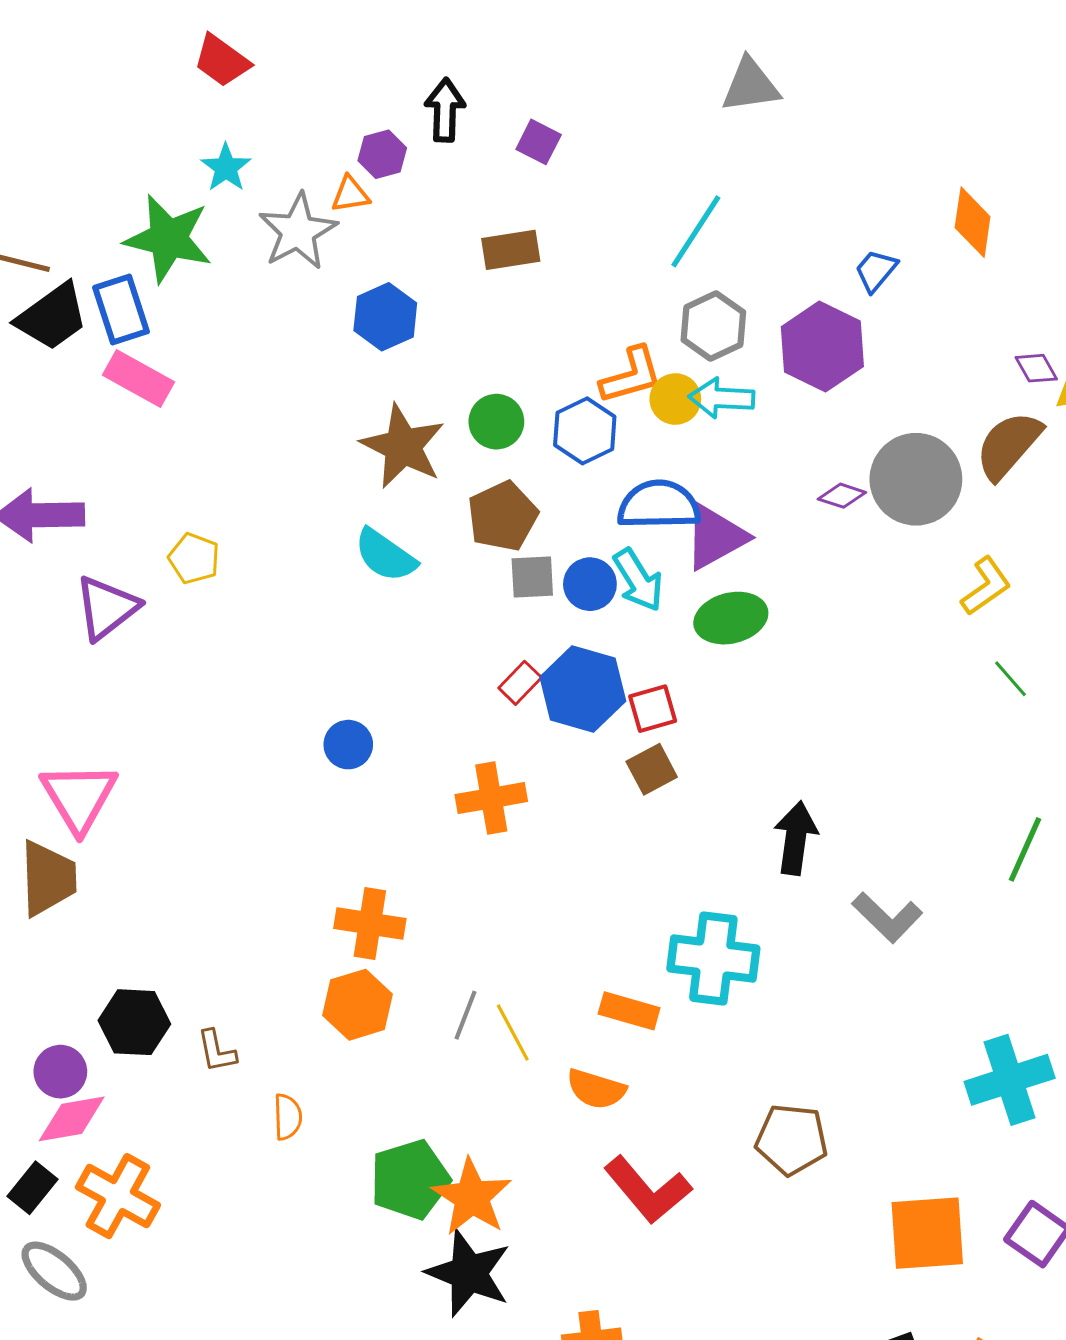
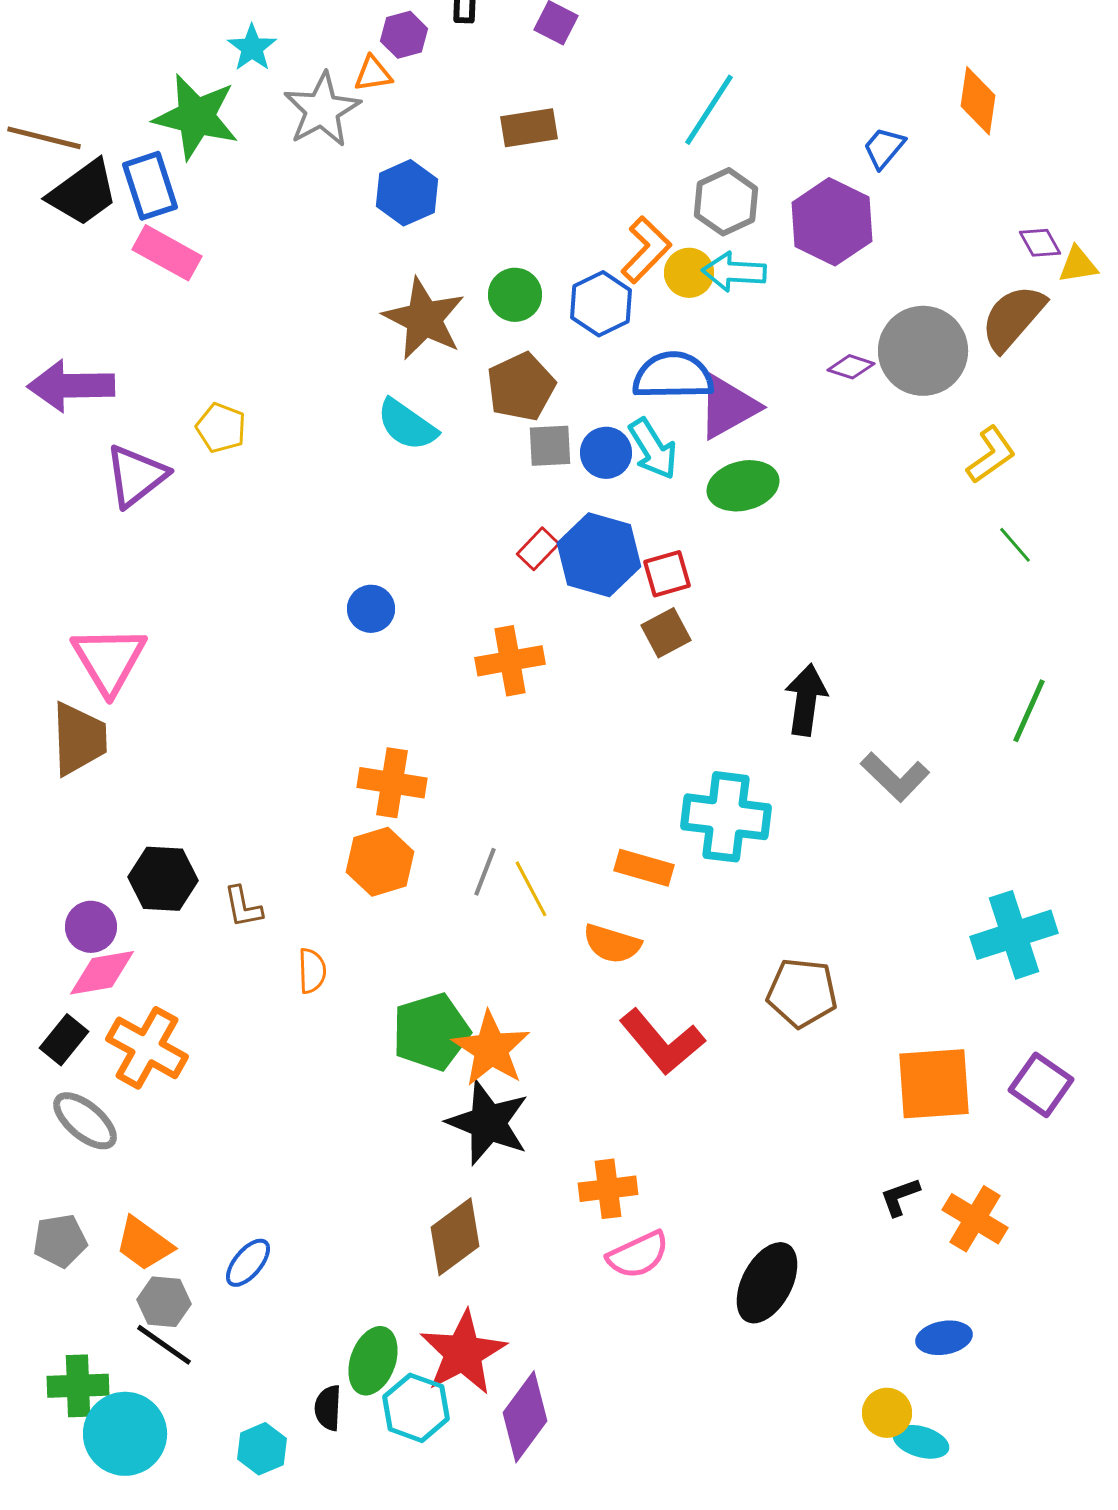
orange L-shape: (631, 375) -> (646, 250), turned -30

